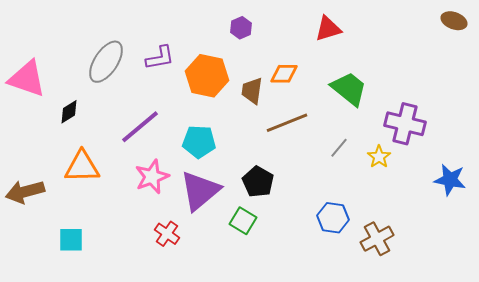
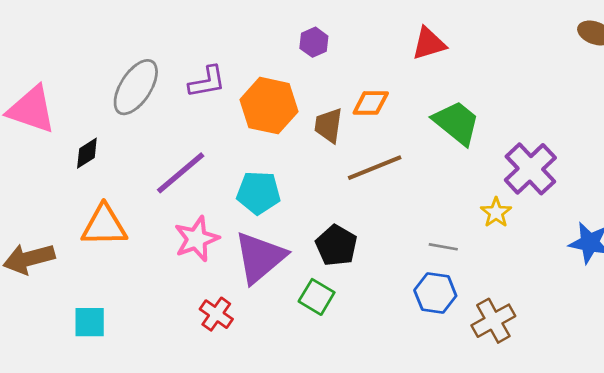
purple cross: (405, 124) -> (530, 169), turned 33
gray line: (339, 148) -> (443, 247), moved, turned 60

